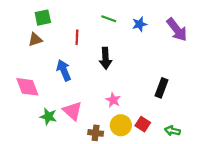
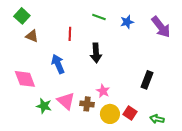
green square: (43, 18) -> (22, 16), moved, turned -35
brown triangle: (35, 40) -> (32, 36), turned 40
brown cross: (96, 133) -> (87, 104), moved

